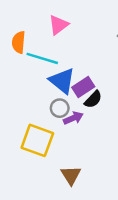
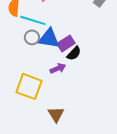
blue triangle: (62, 81) -> (49, 38), turned -30
gray circle: (60, 108) -> (32, 37), moved

